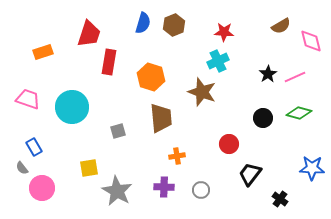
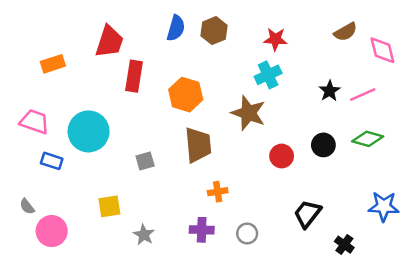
red circle: (229, 144) -> (282, 156), moved
blue rectangle: (34, 147) -> (52, 161), moved, turned -42
gray star: (117, 191) -> (144, 235), size x0.6

